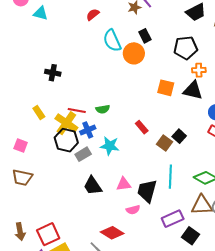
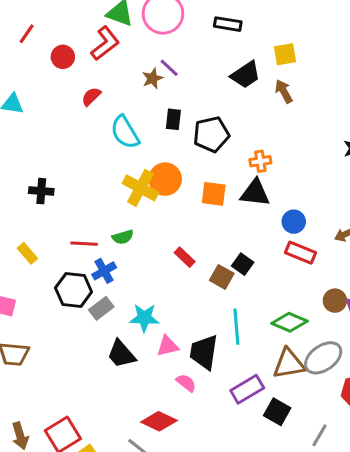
black rectangle: (145, 36) -> (173, 119), turned 40
black pentagon: (186, 48) -> (211, 134), moved
orange circle: (134, 53) -> (165, 179), moved
yellow cross: (66, 123) -> (141, 188), moved
cyan star: (110, 146) -> (144, 318), moved
pink semicircle: (133, 210) -> (186, 383), turned -120

